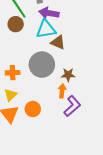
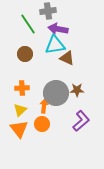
brown circle: (16, 24) -> (25, 54), moved
gray circle: (42, 65) -> (56, 93), moved
orange arrow: (62, 91) -> (44, 106), moved

